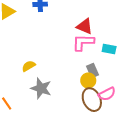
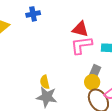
yellow semicircle: (29, 66) -> (45, 82), moved, turned -64
gray rectangle: (92, 71) -> (95, 72), turned 56

